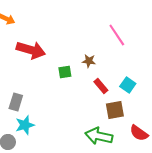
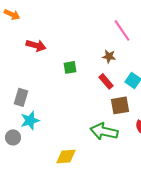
red arrow: (31, 50) -> (36, 45), size x0.7
brown star: (89, 61) -> (109, 56), moved

